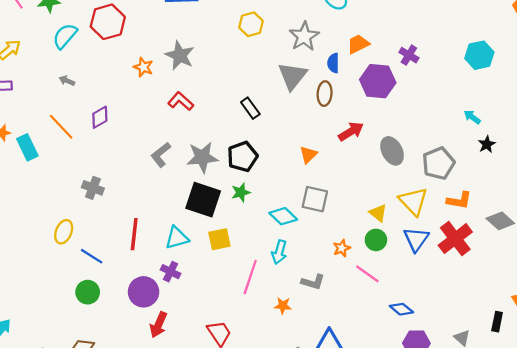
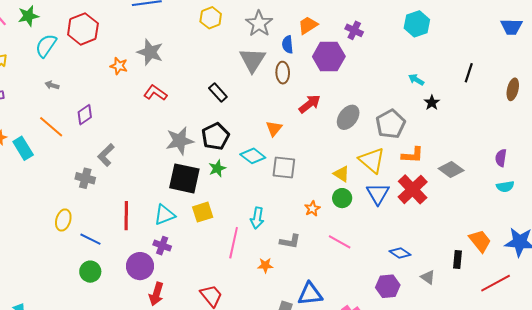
gray ellipse: (392, 151) -> (348, 117), turned 70
gray L-shape: (161, 155) -> (106, 155), moved
cyan diamond: (283, 216) -> (253, 156), moved
pink line: (367, 274) -> (340, 242), moved
blue diamond: (401, 309) -> (400, 253), moved

